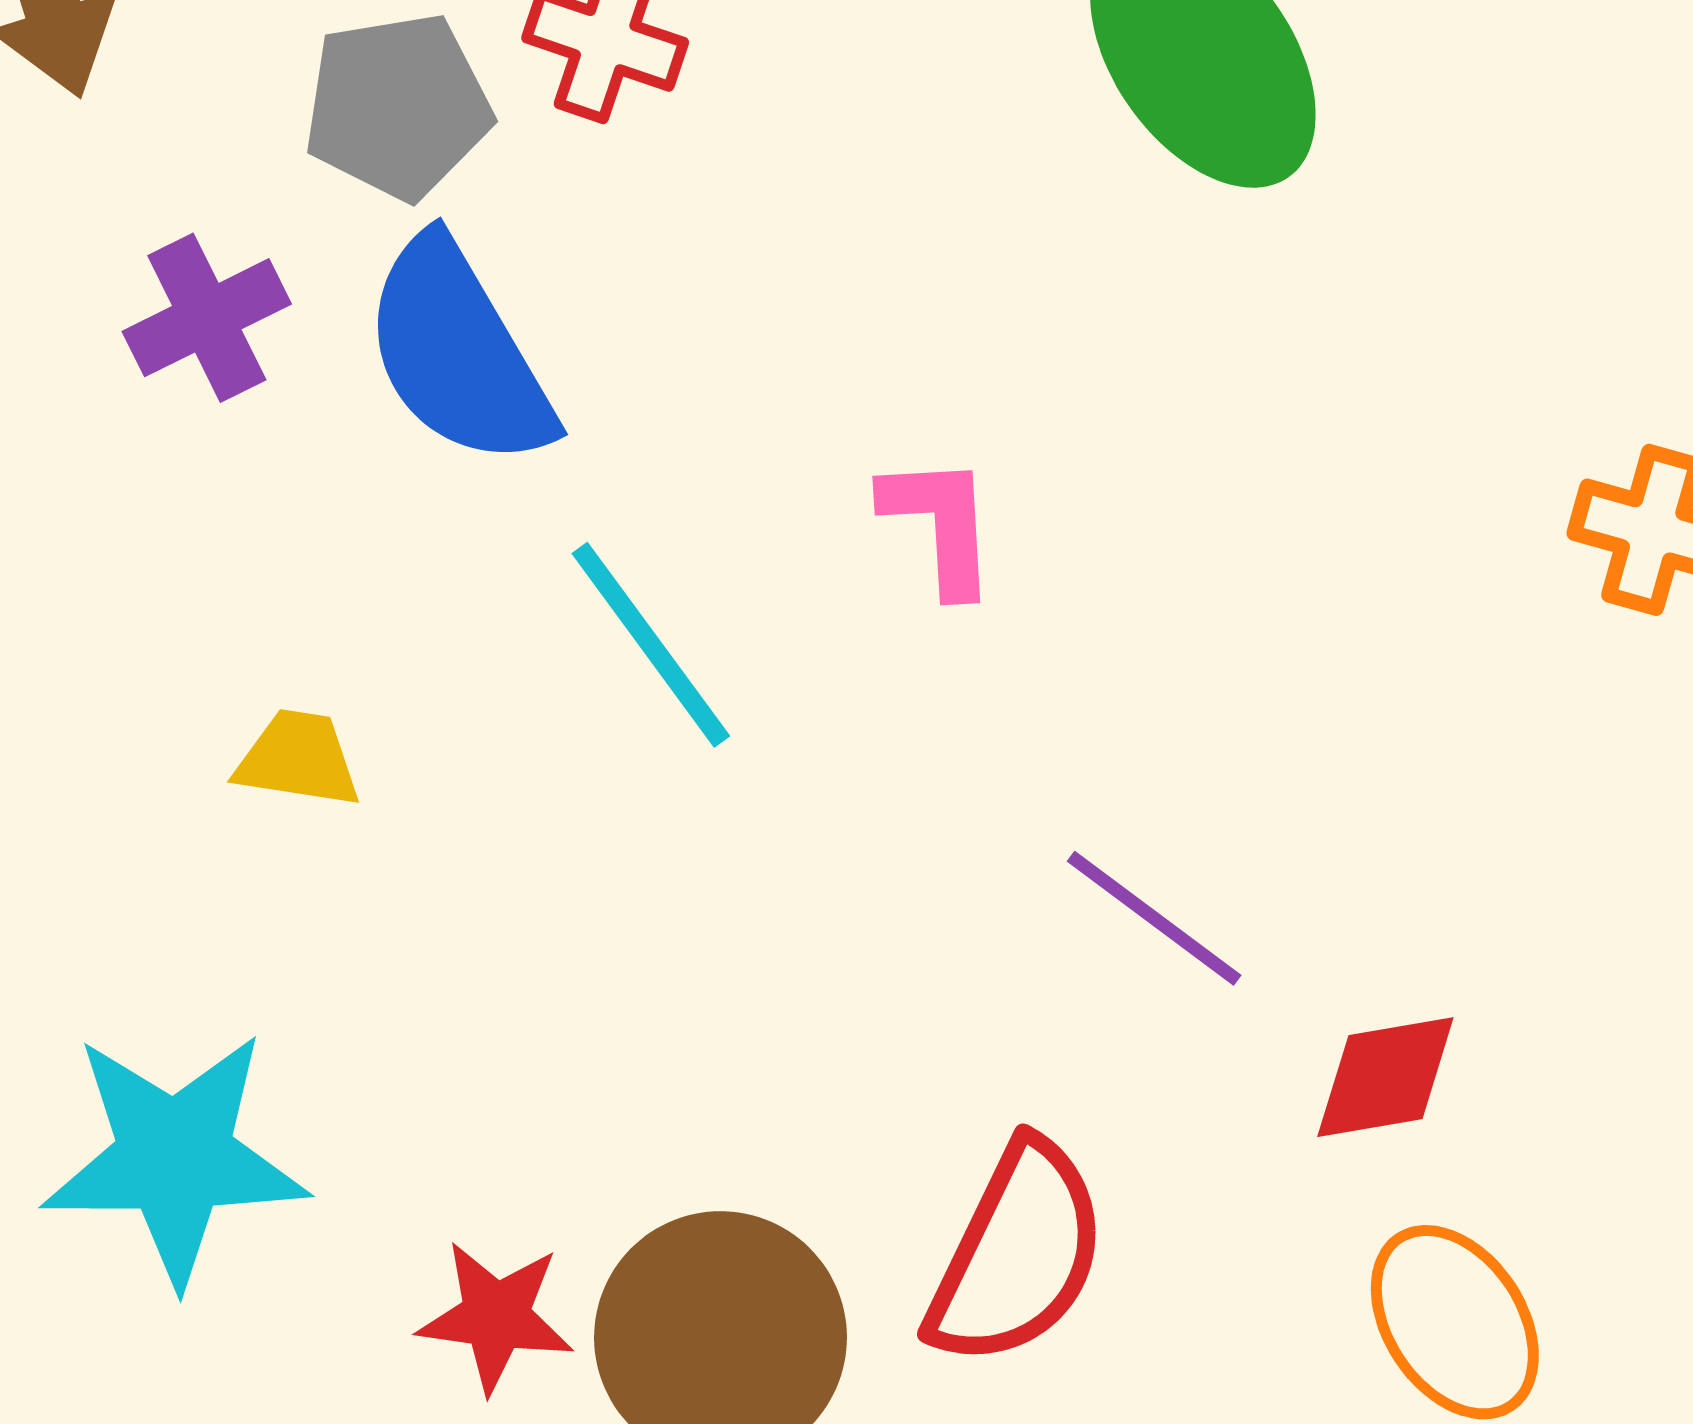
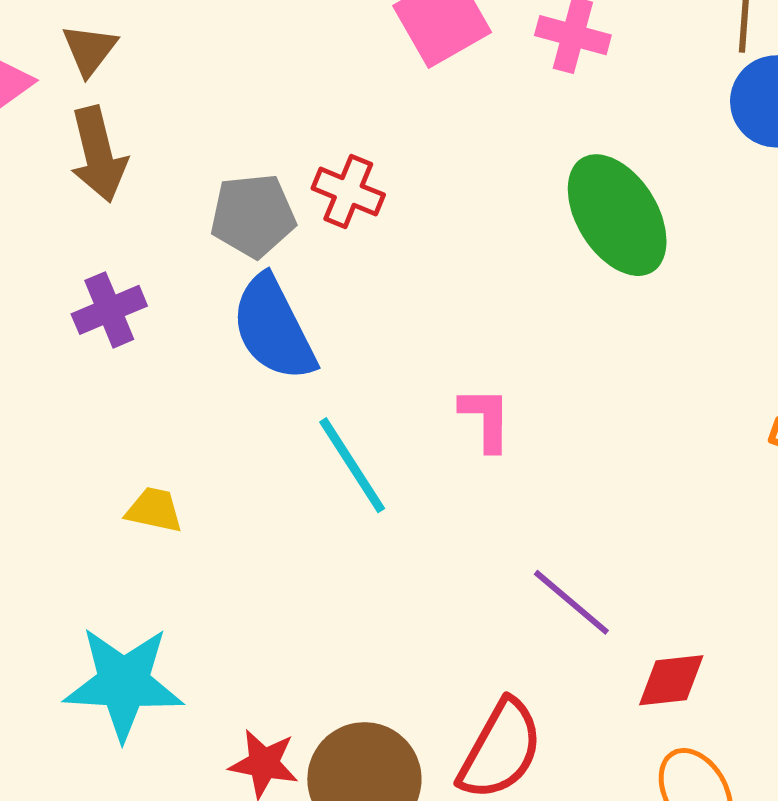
purple cross: (207, 318) -> (109, 310), moved
yellow trapezoid: (298, 759) -> (154, 510), moved

